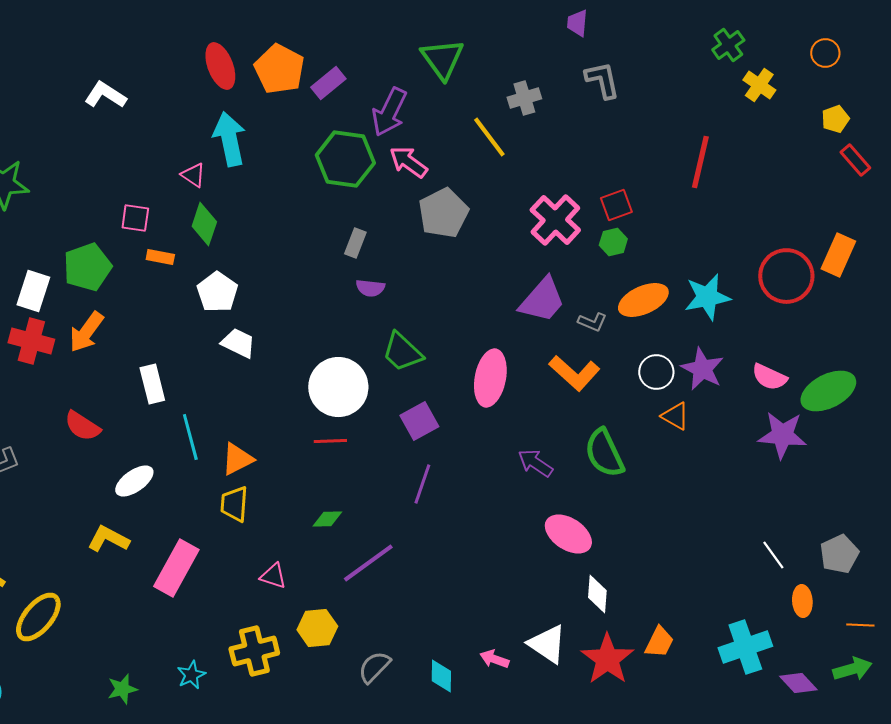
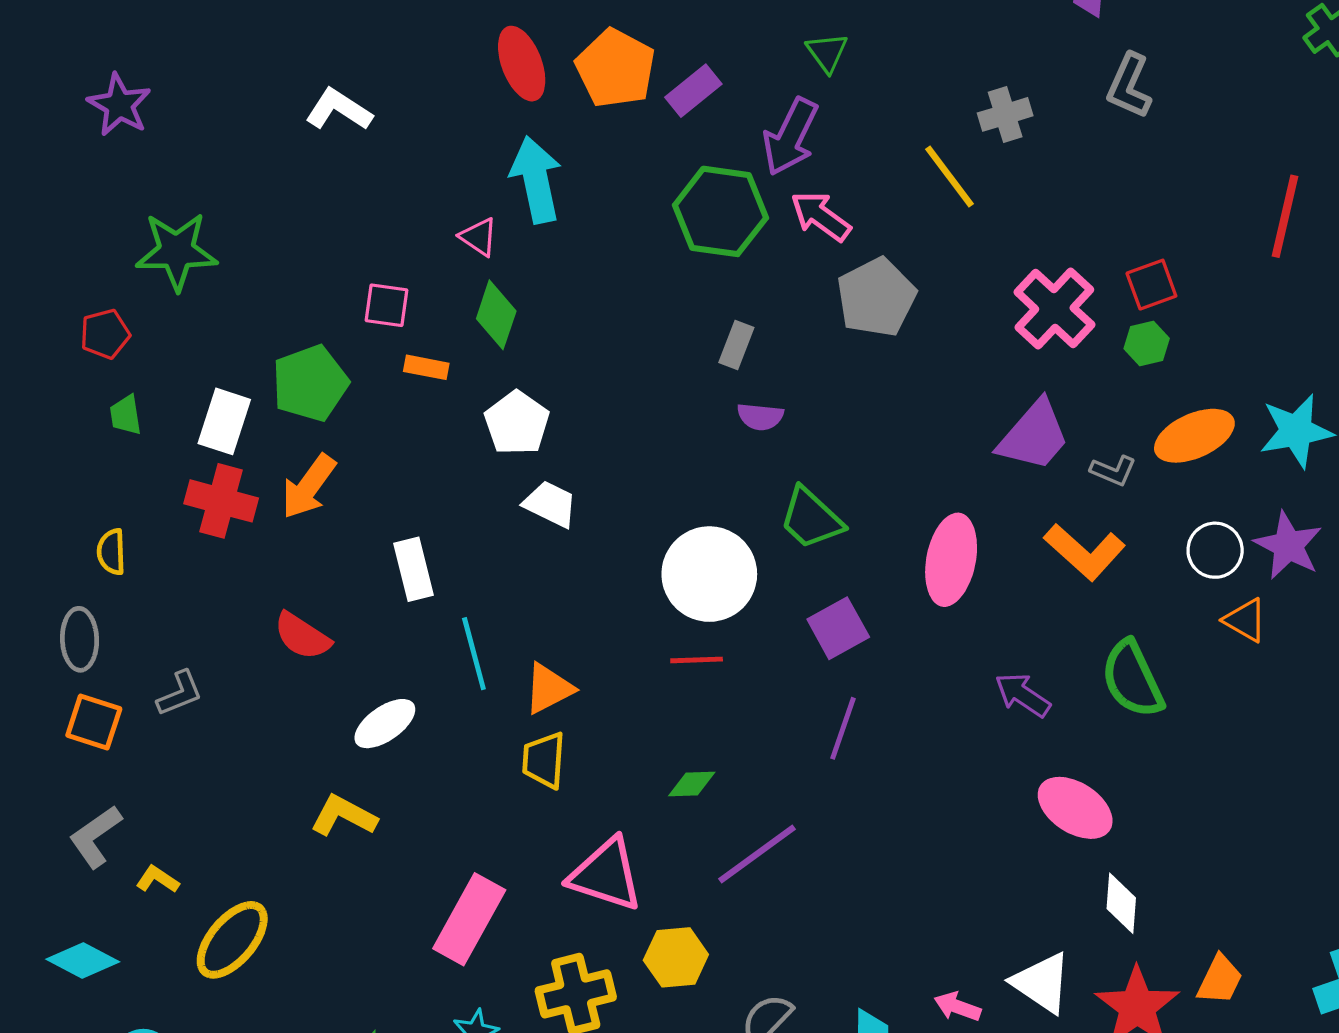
green triangle: (442, 59) -> (827, 52), moved, size x0.6
gray L-shape: (602, 80) -> (1129, 86), turned -144
pink rectangle: (176, 568) -> (469, 919), moved
pink triangle: (273, 576) -> (606, 875), size x1.8

